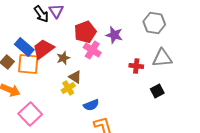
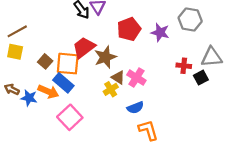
gray hexagon: (154, 23) -> (190, 20), moved
blue rectangle: (24, 47) -> (63, 83), moved
pink cross: (92, 50) -> (136, 78), moved
brown star: (63, 58) -> (105, 57), size x1.5
black square: (157, 91) -> (201, 78), moved

